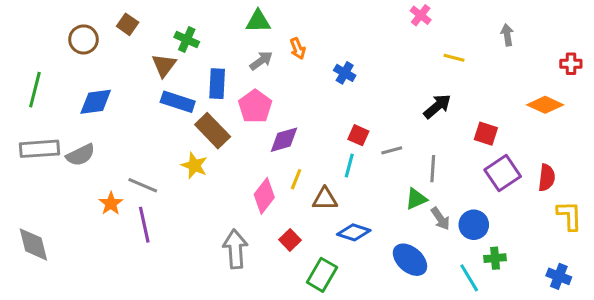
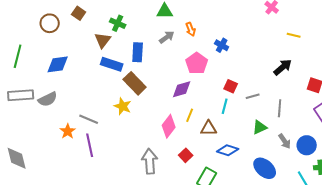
pink pentagon: (255, 106) -> (197, 63), moved
green triangle: (416, 199) -> (260, 127), moved

